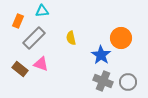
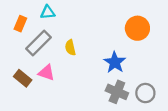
yellow semicircle: (71, 38) -> (70, 48), moved
orange circle: (121, 38) -> (137, 28), moved

